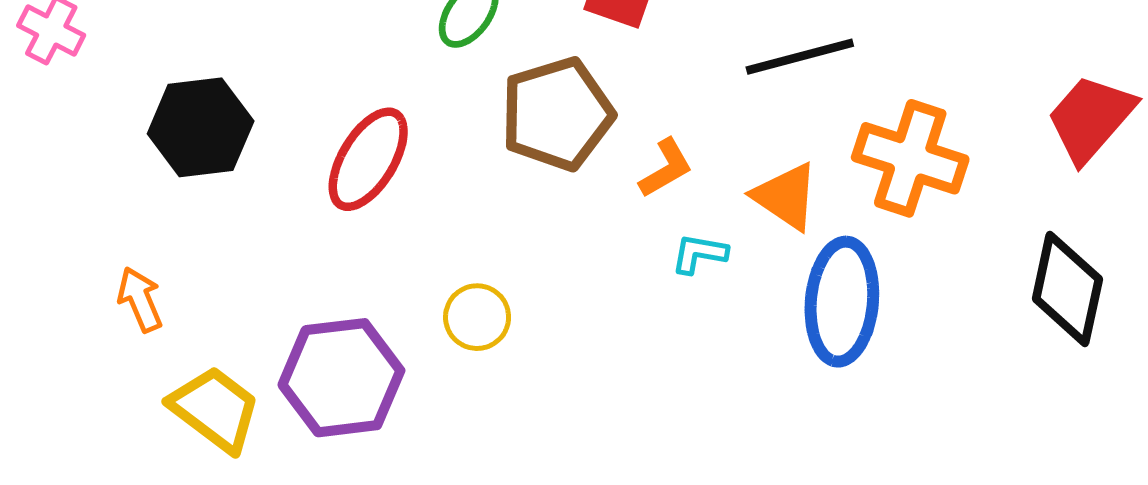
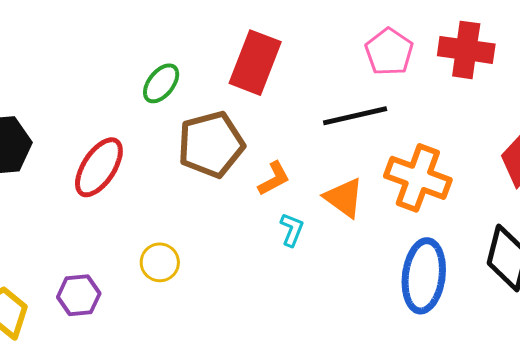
cyan L-shape: (699, 254) -> (292, 230), turned 100
blue ellipse: (842, 302) -> (424, 276), moved
purple hexagon: (341, 378) -> (79, 295), size x0.6

